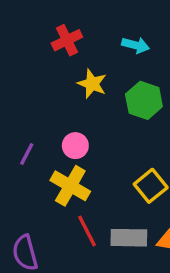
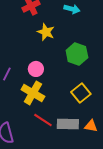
green hexagon: (144, 100) -> (77, 54), moved
red line: (87, 231) -> (43, 120), turned -30

